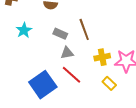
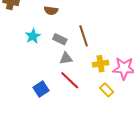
cyan star: (24, 30) -> (33, 36), moved
blue square: (43, 85) -> (41, 89), size x0.6

